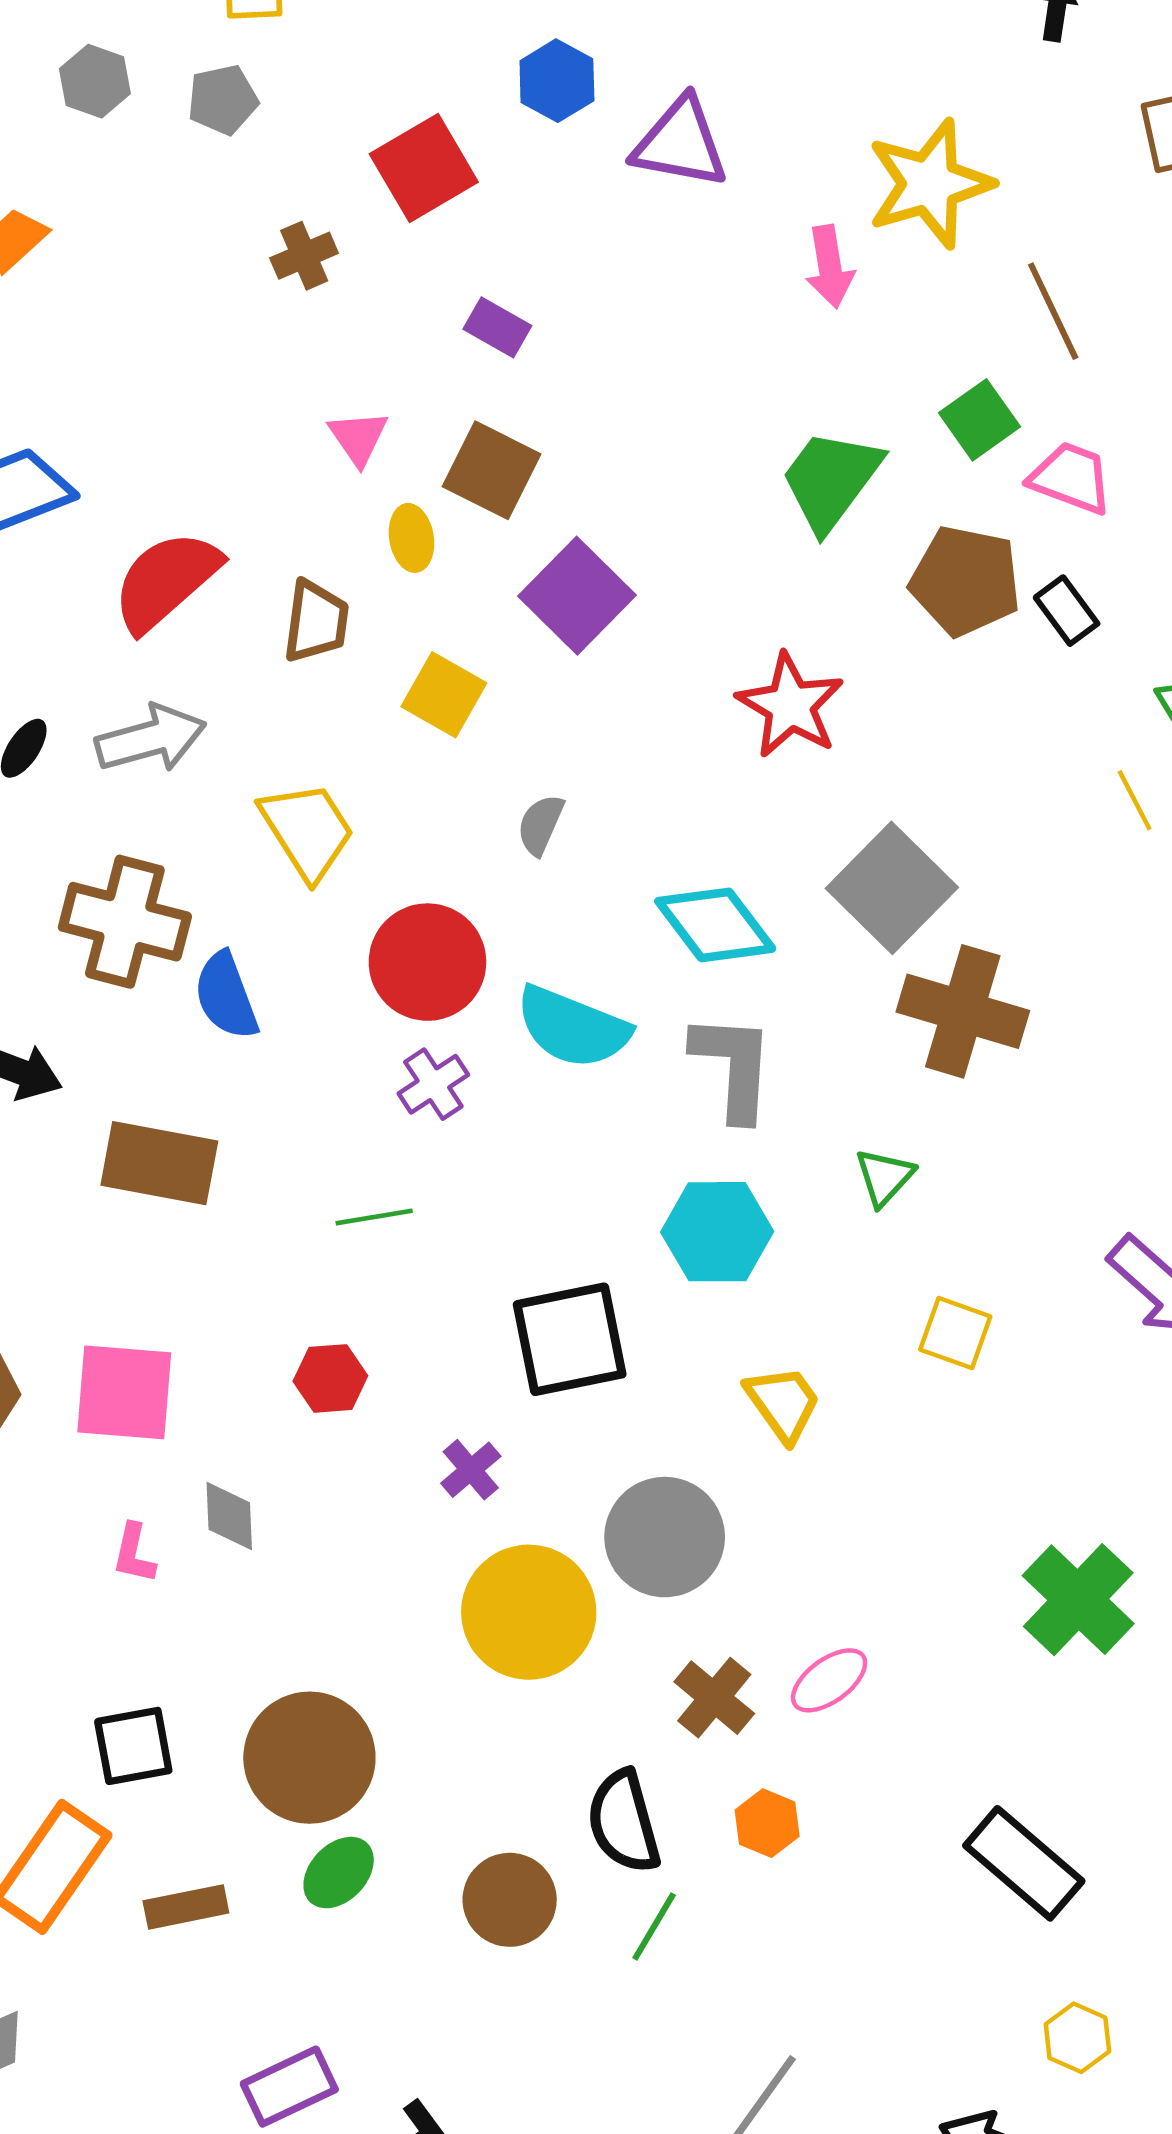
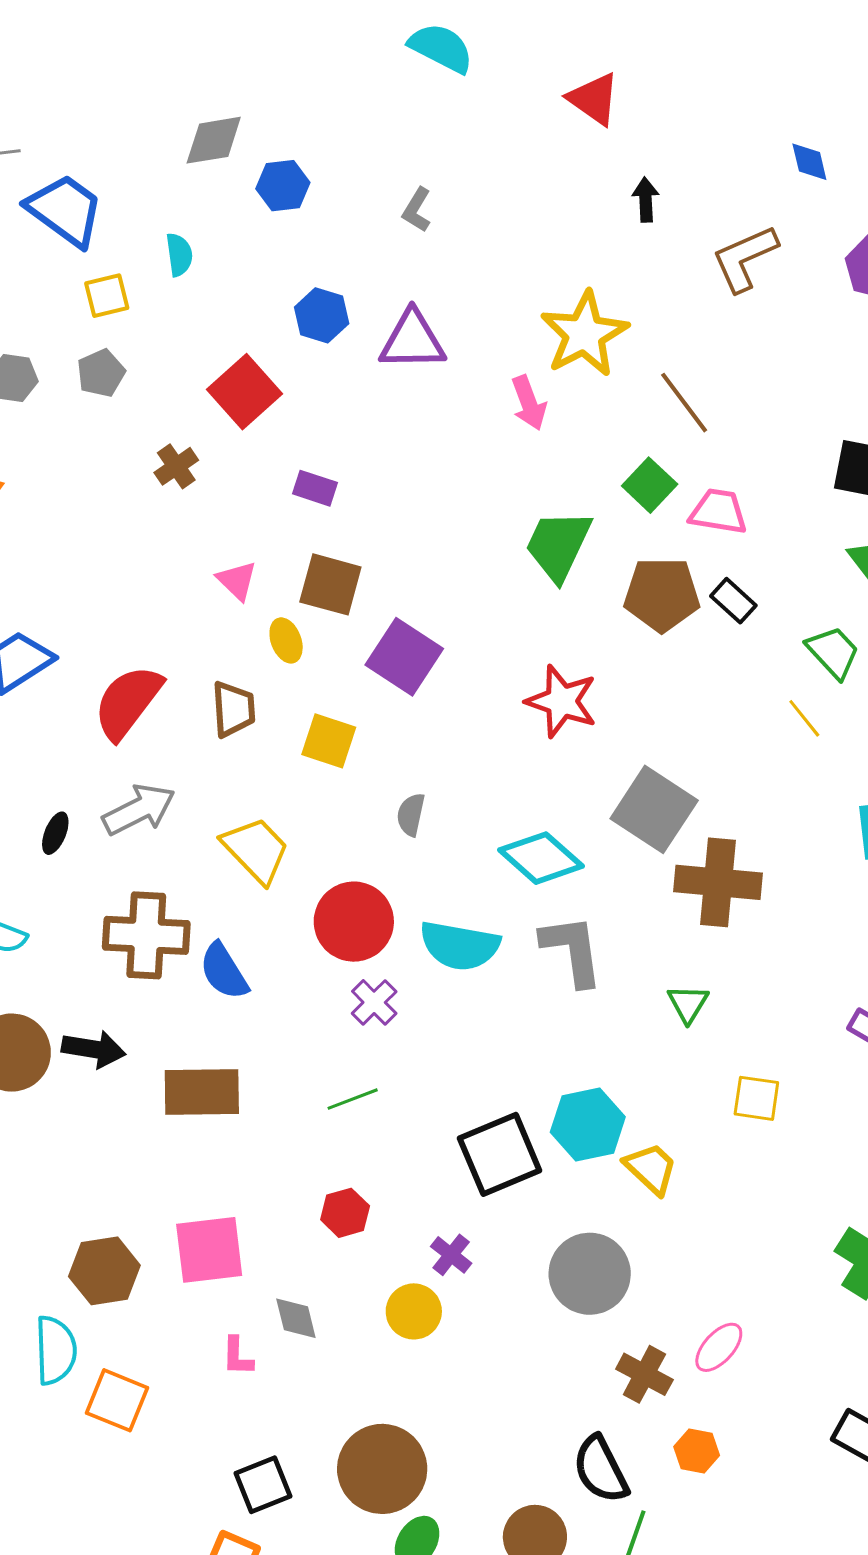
cyan hexagon: (717, 1232) -> (588, 1125), moved
yellow circle: (529, 1612) -> (414, 1311), moved, size x0.6

